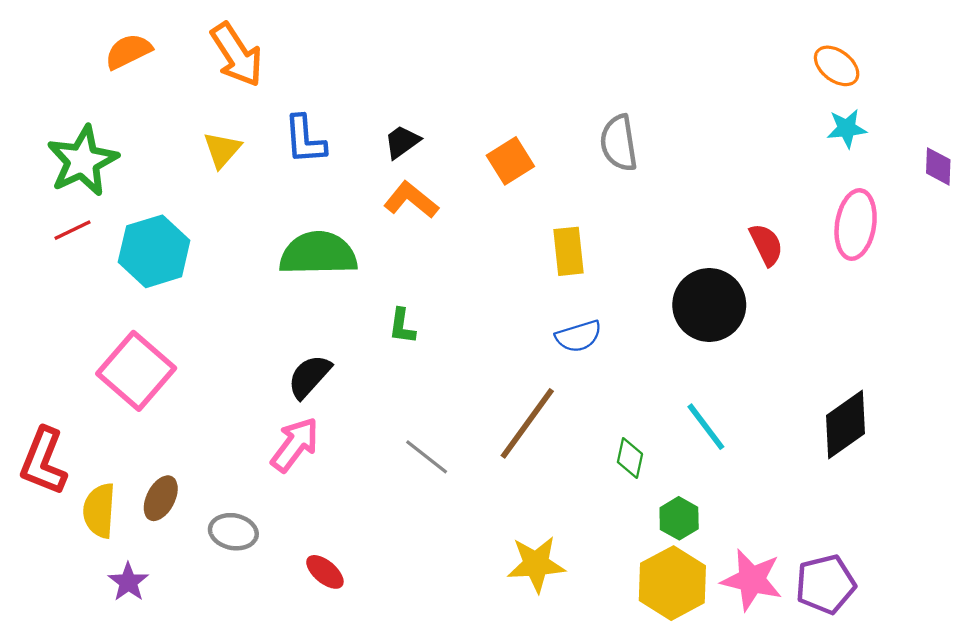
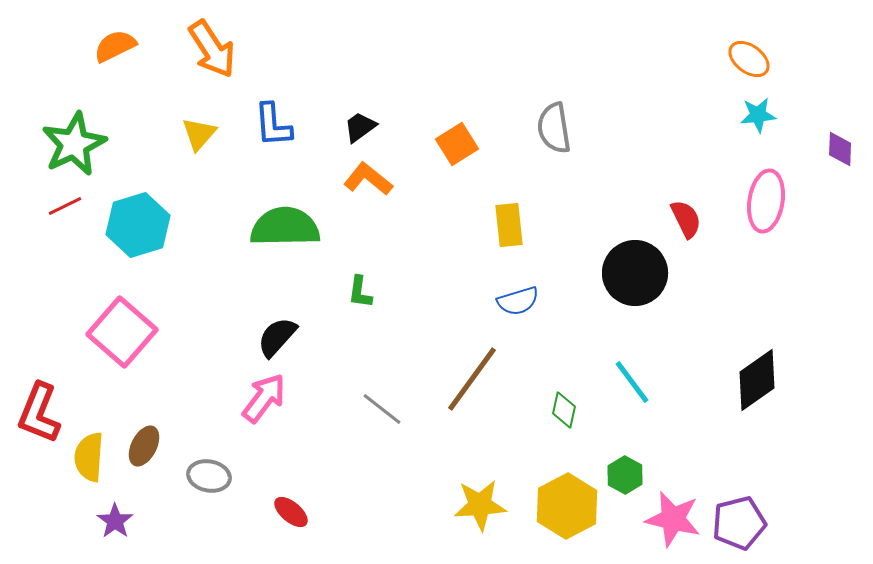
green hexagon: (679, 518) -> (625, 475), moved
yellow hexagon: (672, 583) -> (567, 506), moved

